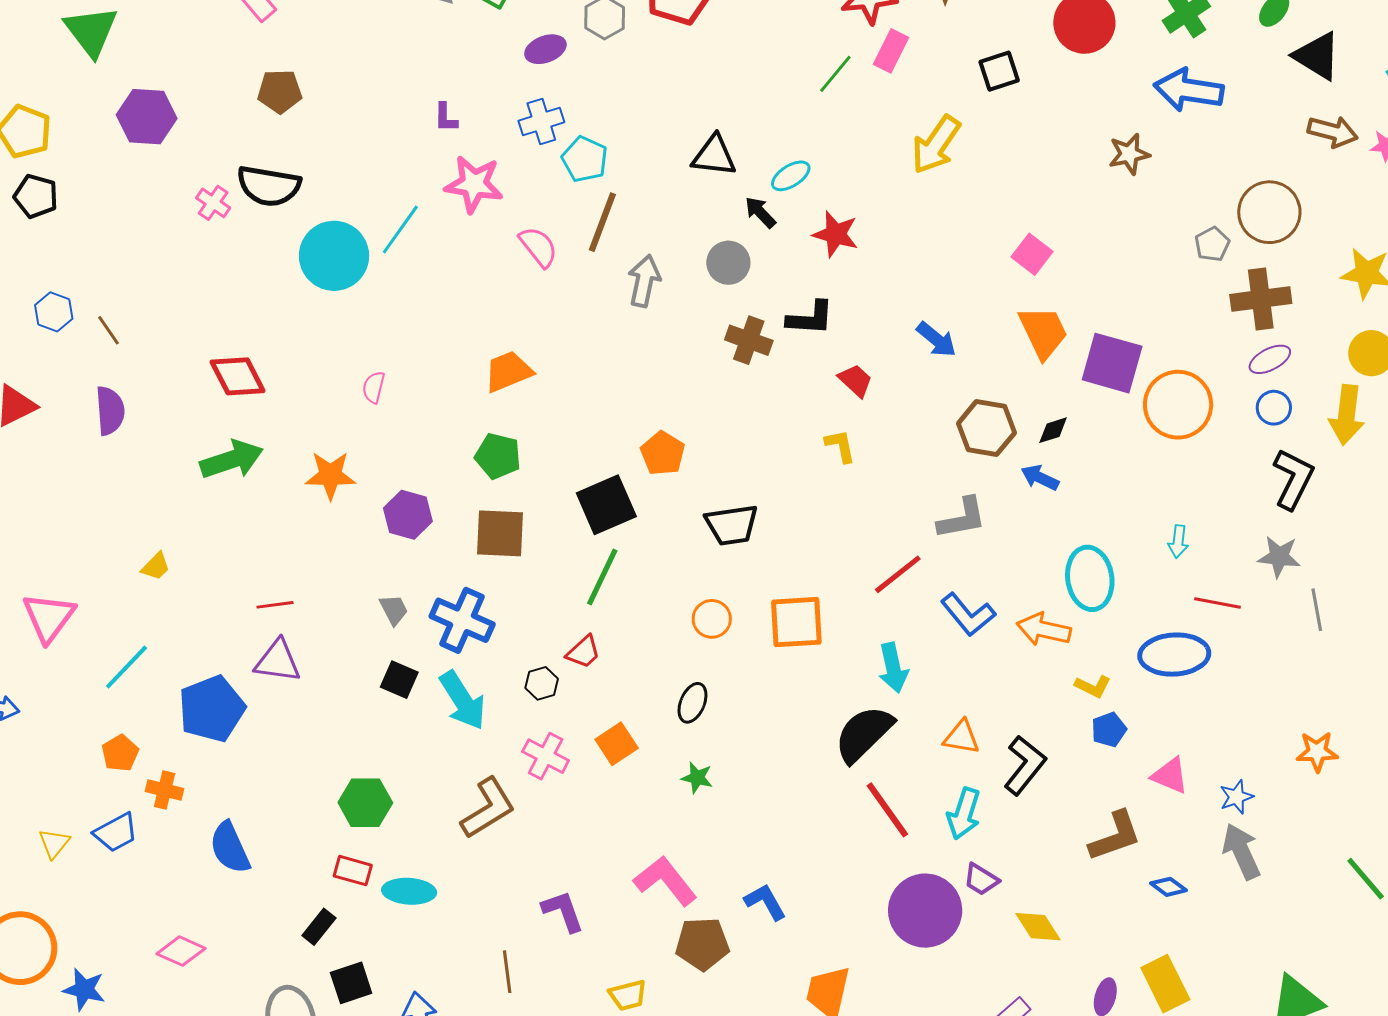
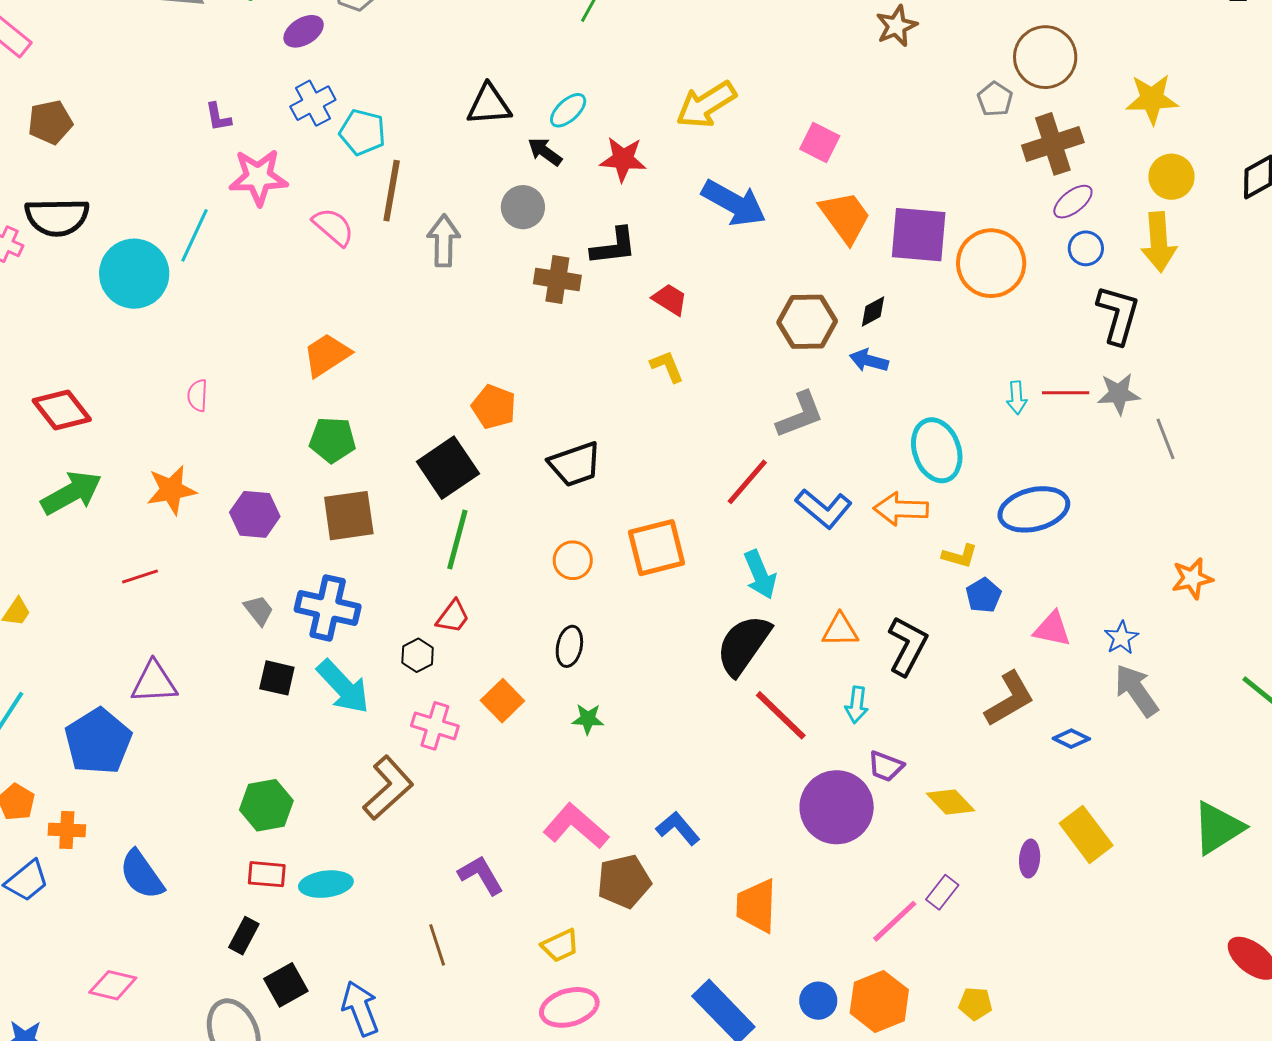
yellow arrow: (936, 145) -> (706, 105), moved, turned 34
blue arrow: (937, 339) -> (734, 203), moved, size x1.5
red line: (1217, 603) -> (1066, 393), moved
red line: (275, 605) -> (140, 577), moved
cyan arrow: (964, 814) -> (857, 705), size x0.7

